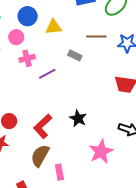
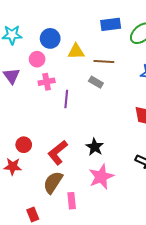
brown line: (96, 37) -> (104, 61), moved
purple line: (47, 74) -> (66, 99), turned -60
pink star: (101, 152) -> (101, 177), moved

